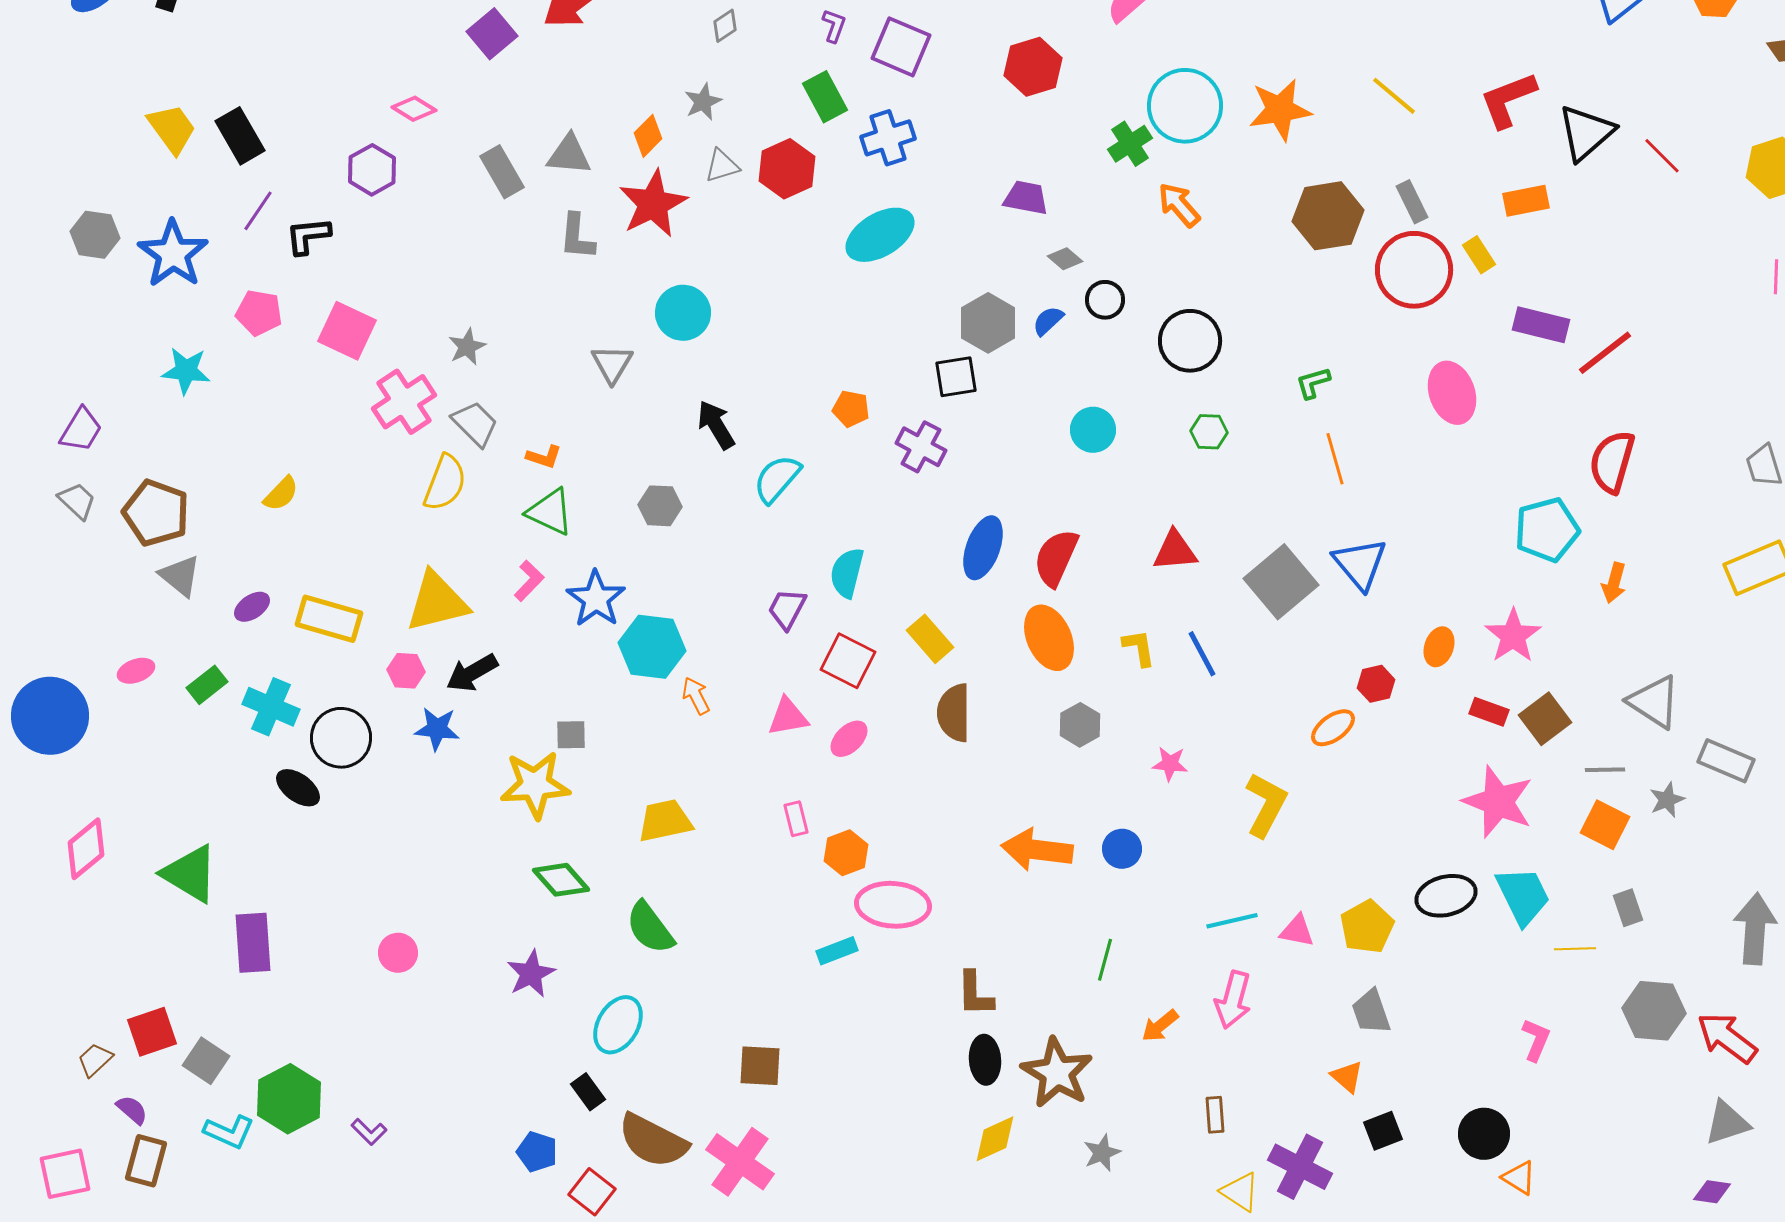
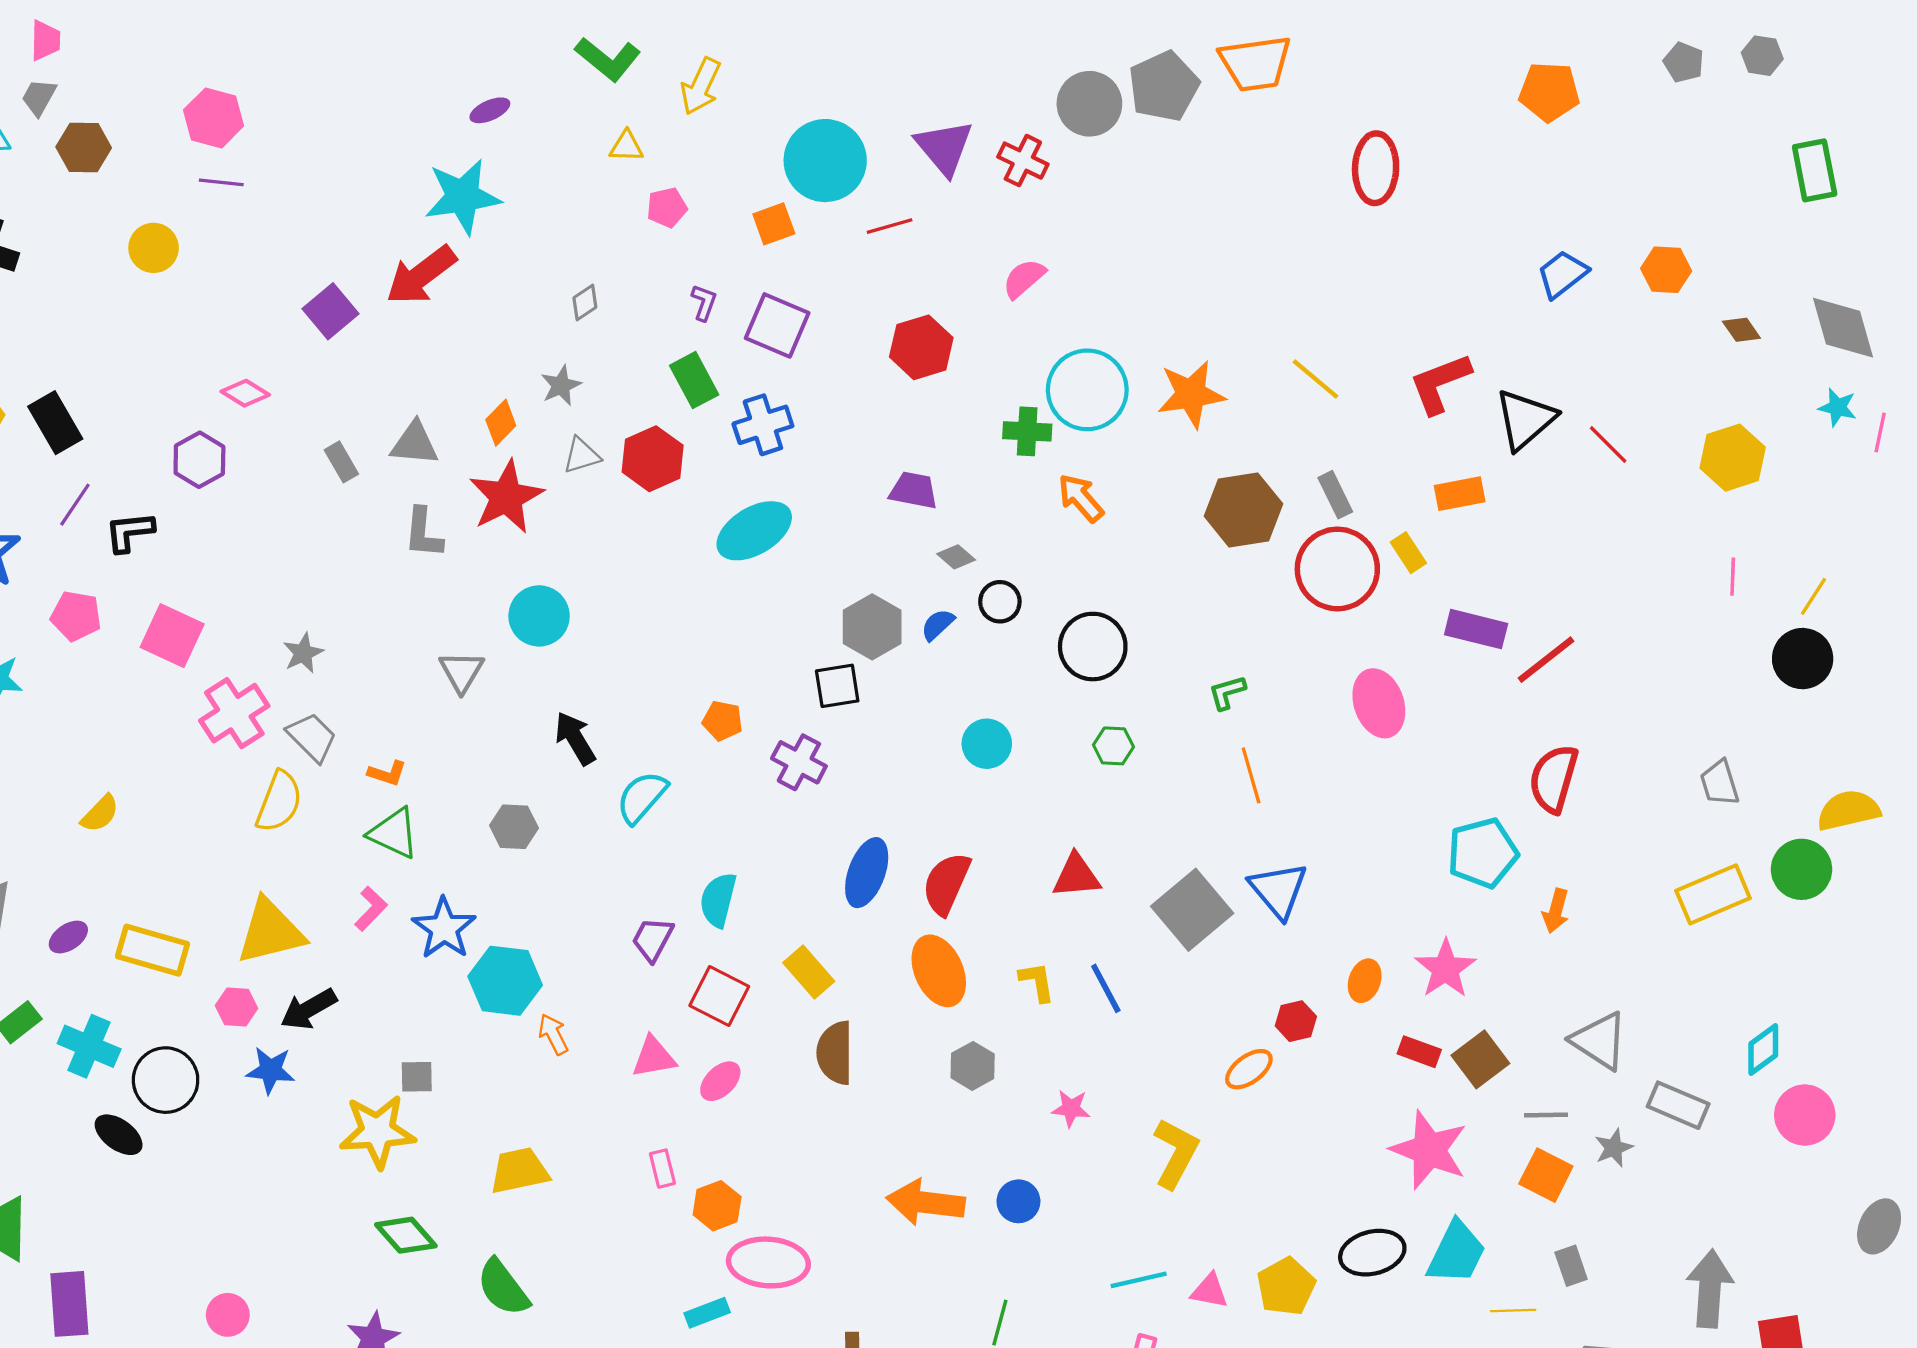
green cross: (1130, 144) -> (1027, 431), turned 36
gray rectangle: (502, 172) -> (341, 462), size x0.7
cyan trapezoid: (1523, 896) -> (1456, 1253), turned 52

